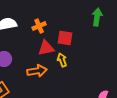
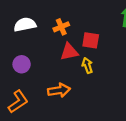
orange arrow: (37, 71) -> (59, 90), moved

